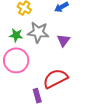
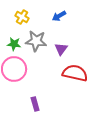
red semicircle: (55, 79) -> (75, 73), moved, turned 40

